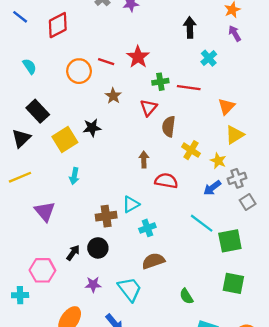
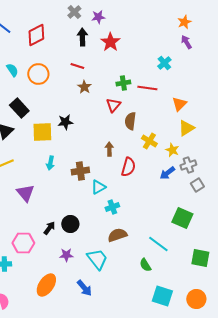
black arrow: (190, 27) -> (82, 37), moved
red star: (138, 57) -> (110, 42), moved
orange circle: (79, 71) -> (38, 74), moved
brown star: (113, 96) -> (84, 87), moved
yellow square: (65, 139) -> (42, 132), turned 30
red semicircle: (166, 181) -> (128, 167), turned 96
brown cross: (106, 216) -> (80, 171), moved
cyan line: (202, 223) -> (158, 244), moved
green square: (230, 241) -> (182, 218), turned 35
green square: (233, 283) -> (200, 258), moved

